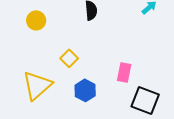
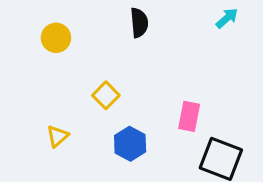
yellow triangle: (37, 85) -> (57, 136), size x0.5

